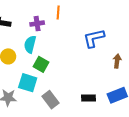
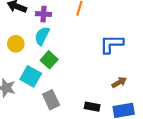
purple cross: (37, 24) -> (43, 14), moved
brown arrow: (117, 61) -> (119, 82), moved, turned 40

